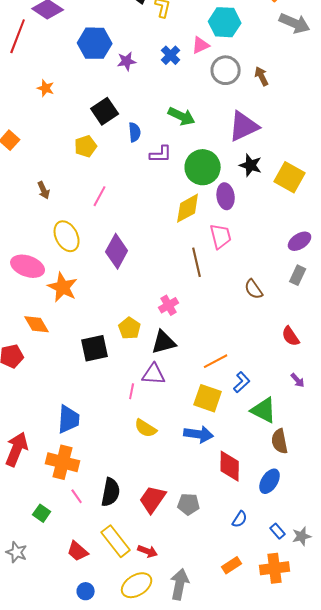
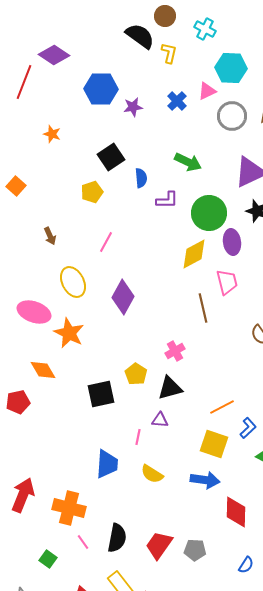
purple triangle: (154, 374) -> (160, 420), size x0.7
blue trapezoid: (69, 419) -> (107, 464), moved

